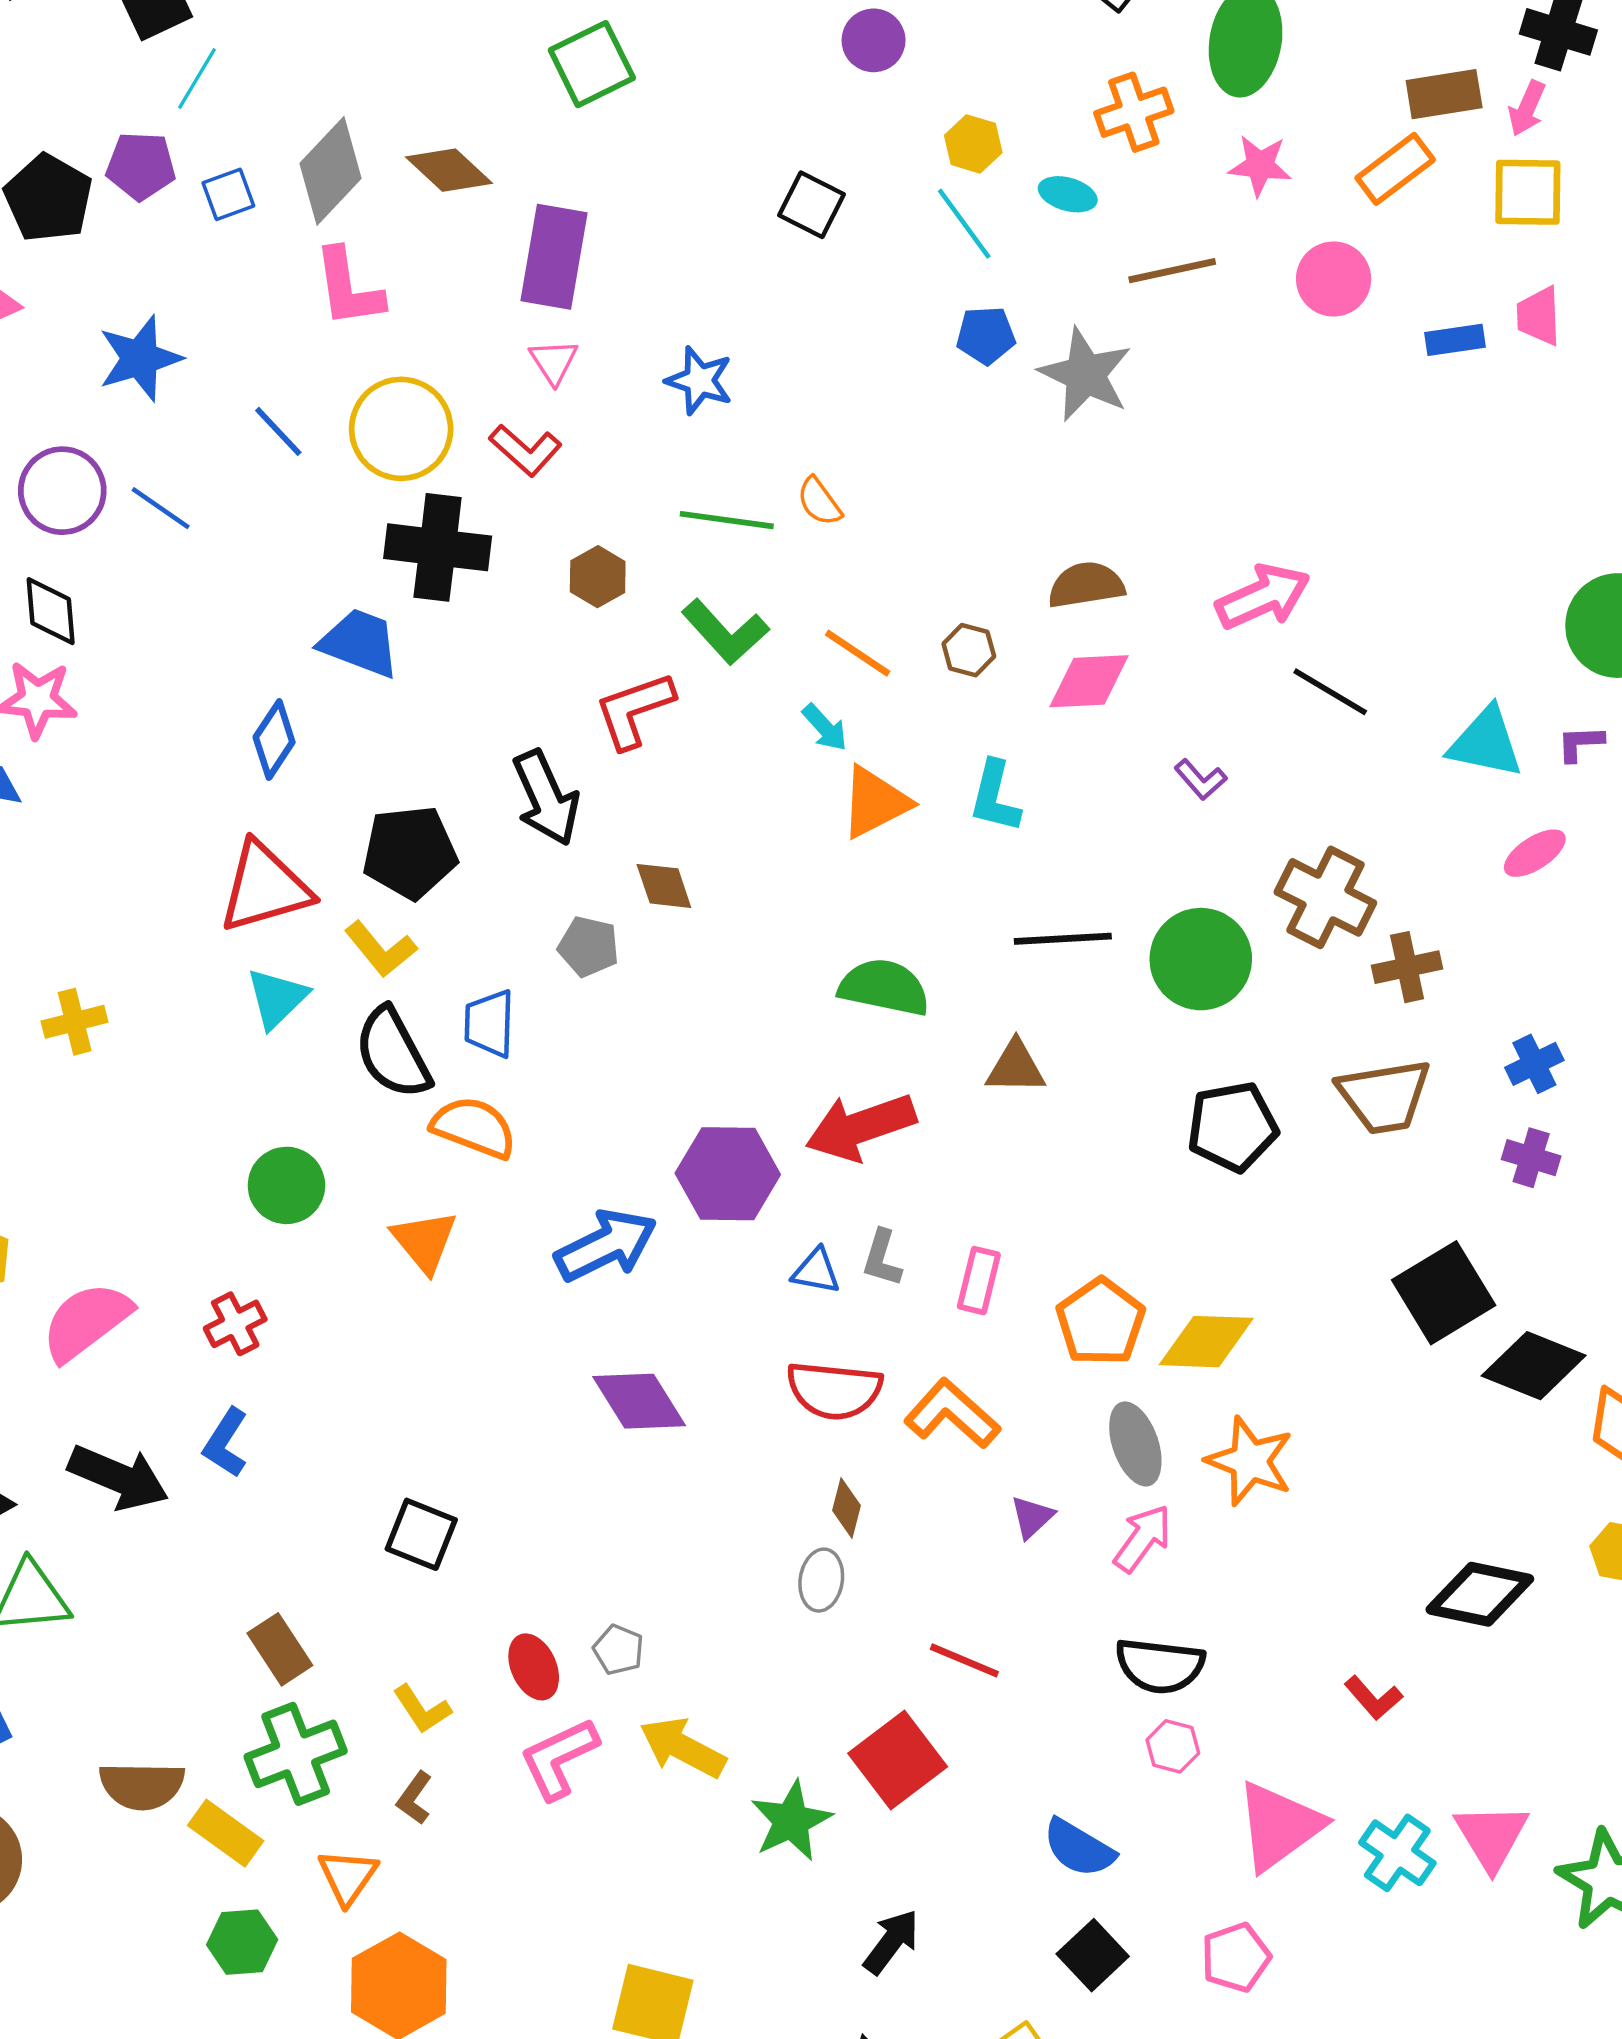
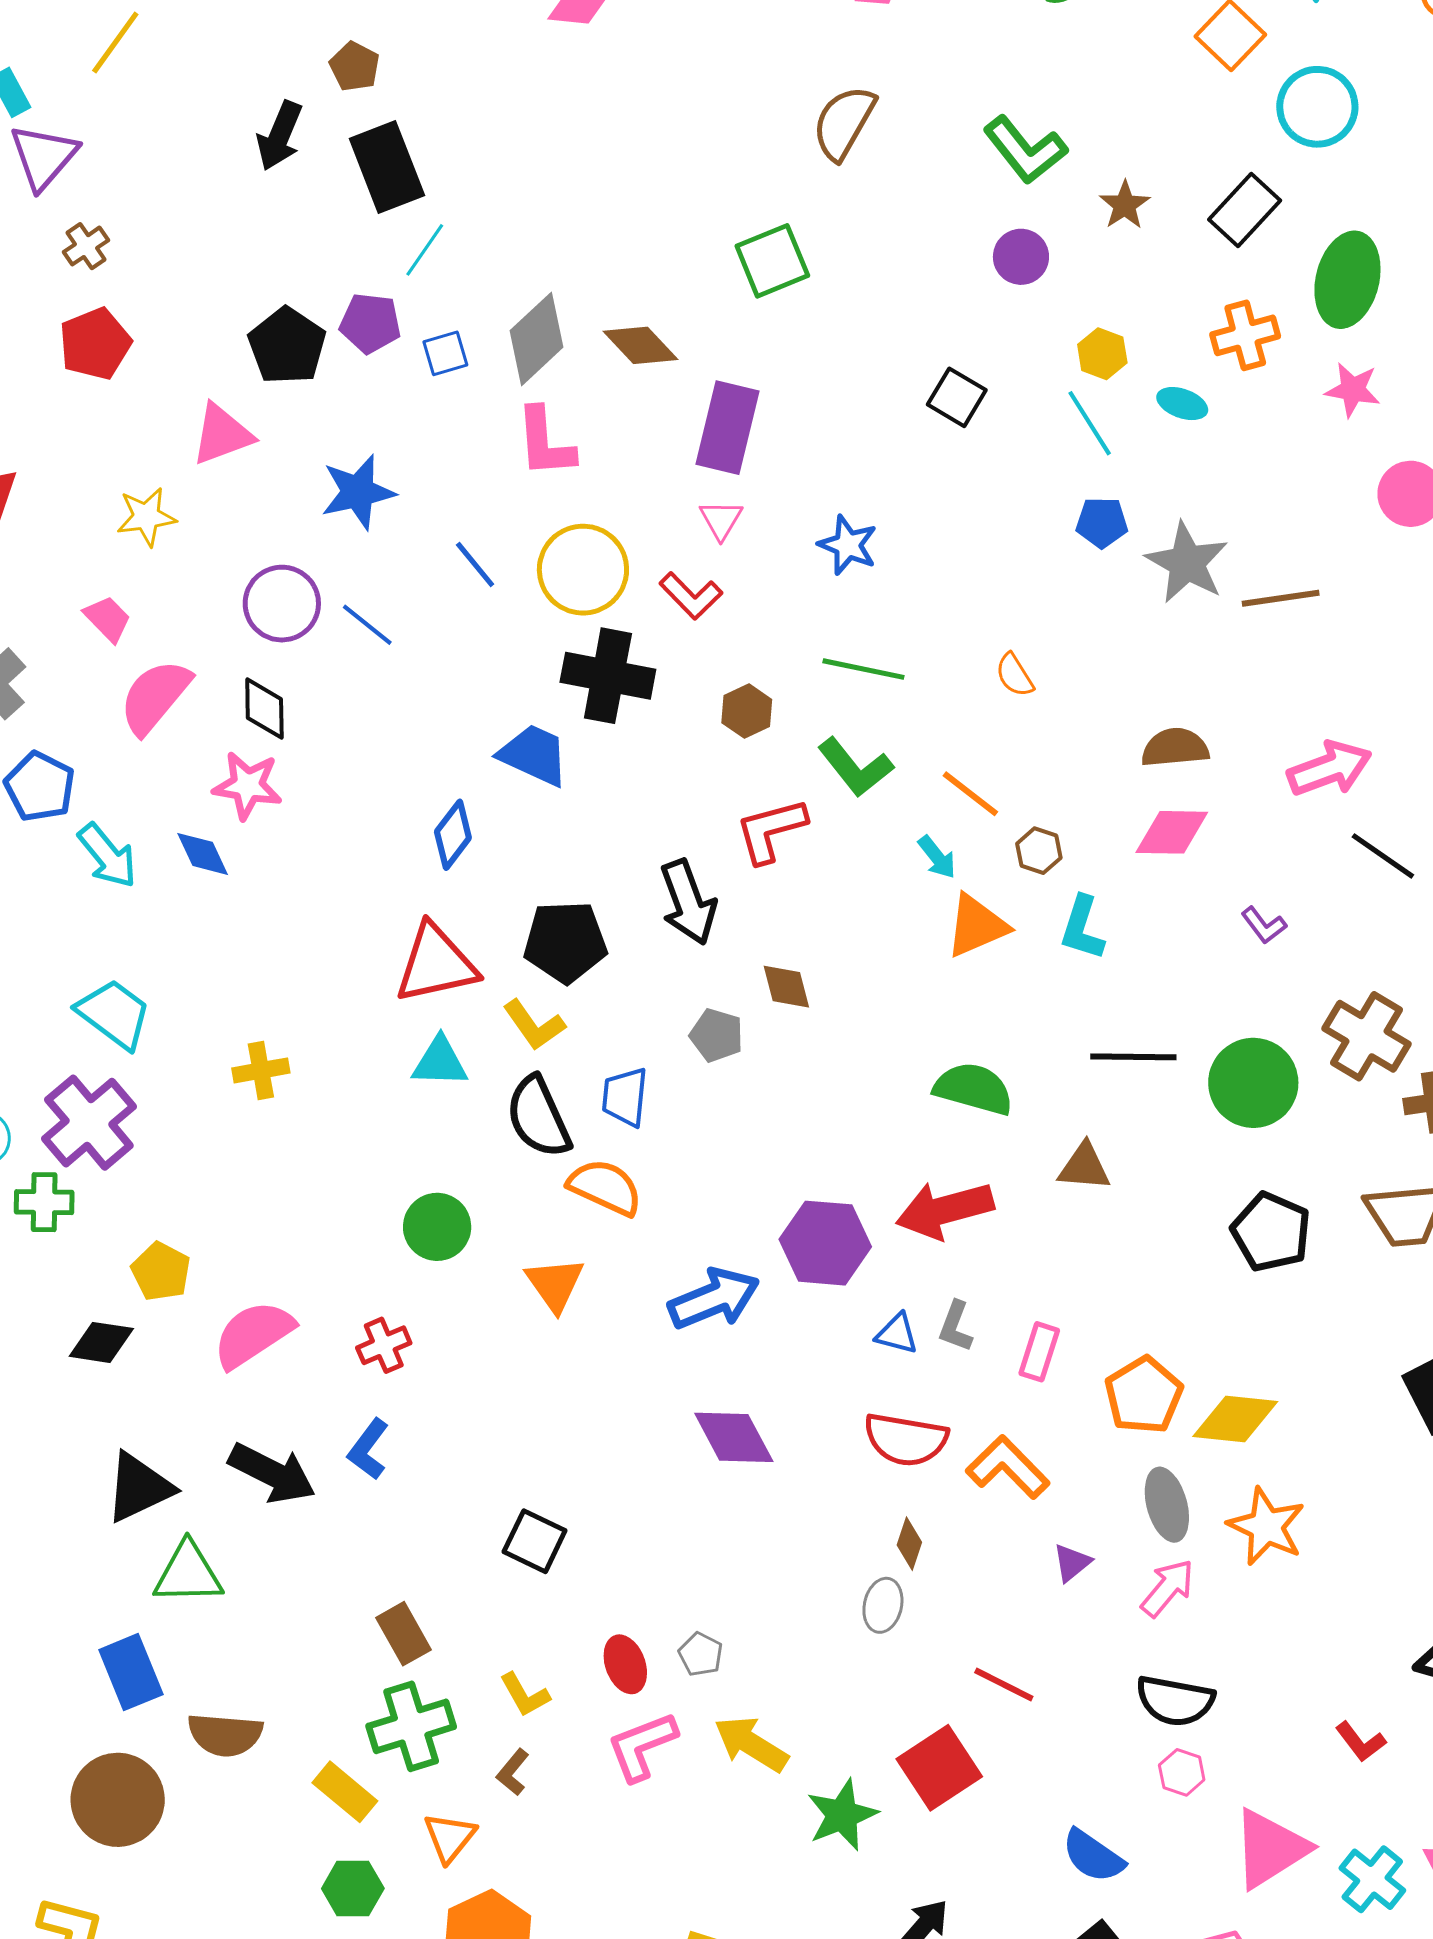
brown line: (1172, 271) -> (1281, 598), moved
orange semicircle: (819, 502) -> (1015, 675), moved
brown hexagon: (969, 650) -> (1039, 851), moved
cyan triangle: (277, 998) -> (440, 1062), turned 42
black pentagon: (1233, 1127) -> (1271, 1232), turned 30
brown semicircle: (142, 1786) -> (225, 1735), moved

